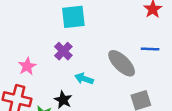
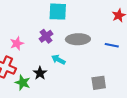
gray ellipse: (122, 63) -> (78, 39), moved, turned -55

